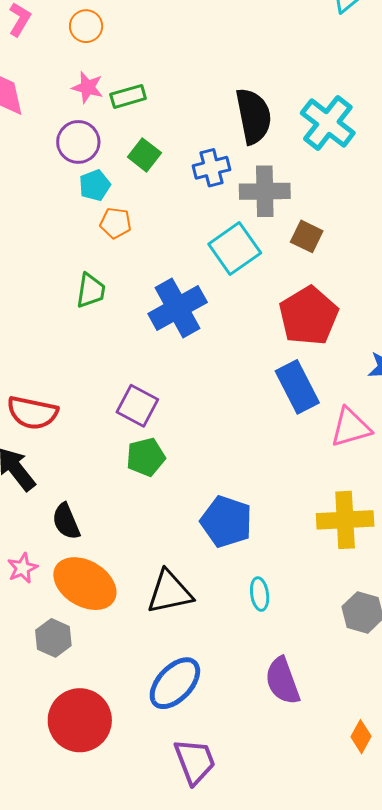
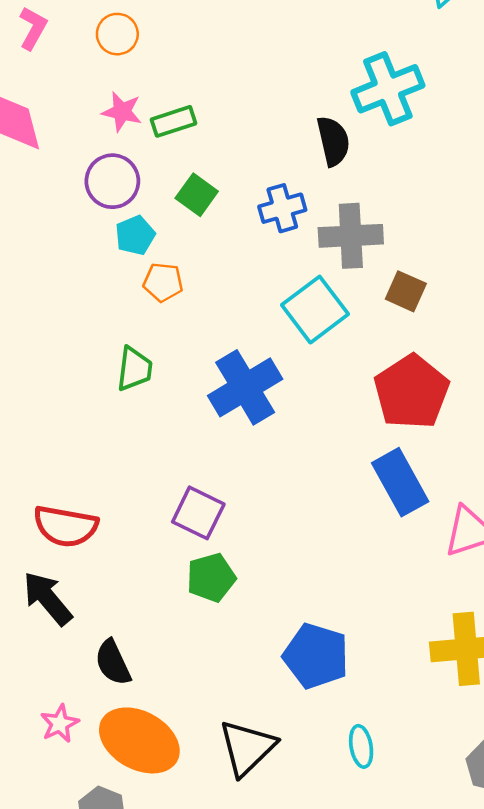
black semicircle: (253, 116) -> (333, 141), size x0.7
cyan cross: (328, 123) -> (388, 89), moved, turned 32
black triangle: (170, 592) -> (247, 748), turned -30

